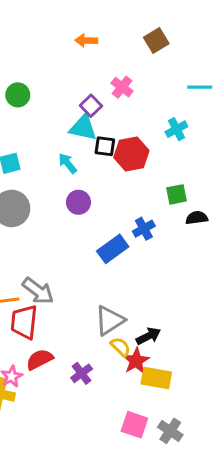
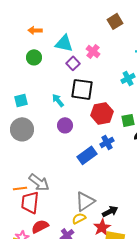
orange arrow: (86, 40) -> (35, 30), moved
green circle: (18, 95) -> (34, 57), moved
cyan triangle: (83, 128) -> (64, 43), moved
black square: (105, 146) -> (82, 89), size x1.6
red hexagon: (131, 154) -> (102, 113), moved
yellow semicircle: (120, 347) -> (79, 218), moved, turned -72

